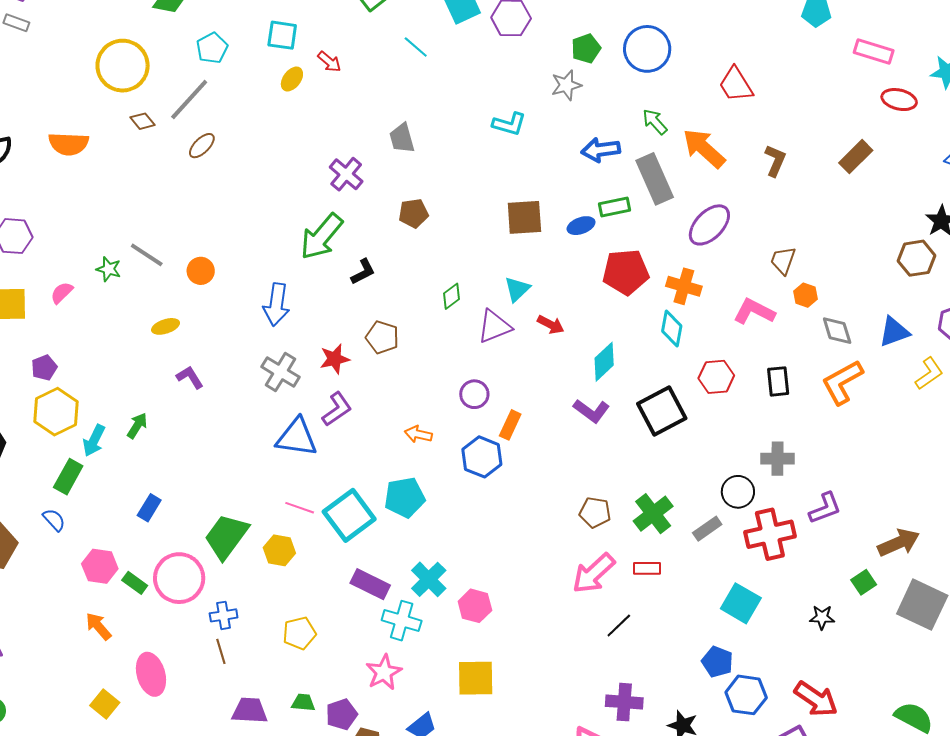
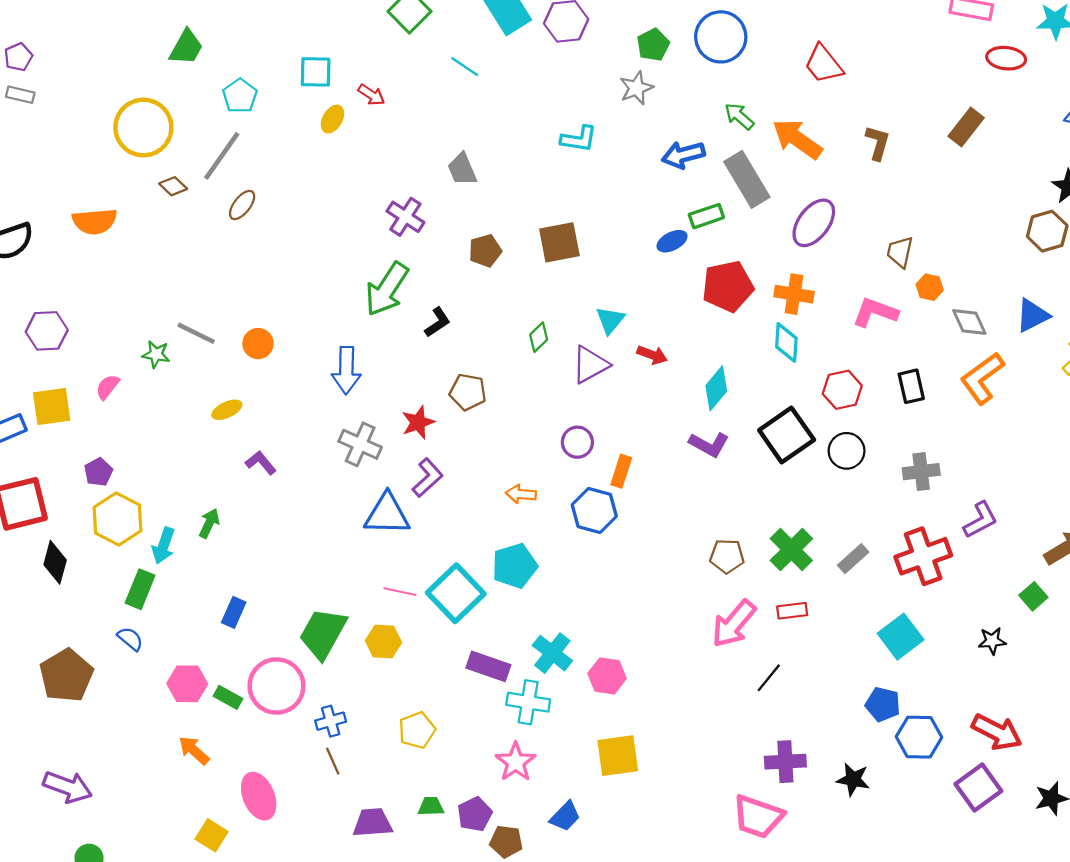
brown square: (524, 217) -> (559, 242), moved
black circle: (738, 492) -> (847, 451), moved
cyan square: (741, 603) -> (901, 637), turned 30

